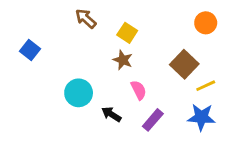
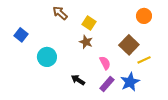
pink semicircle: (139, 90) -> (105, 63), moved
cyan circle: (79, 93) -> (47, 57), moved
blue star: (201, 117) -> (130, 82), moved, turned -30

